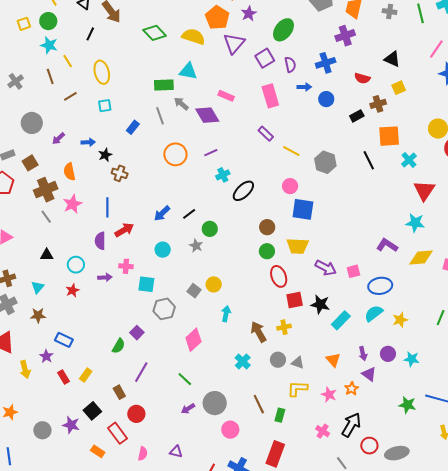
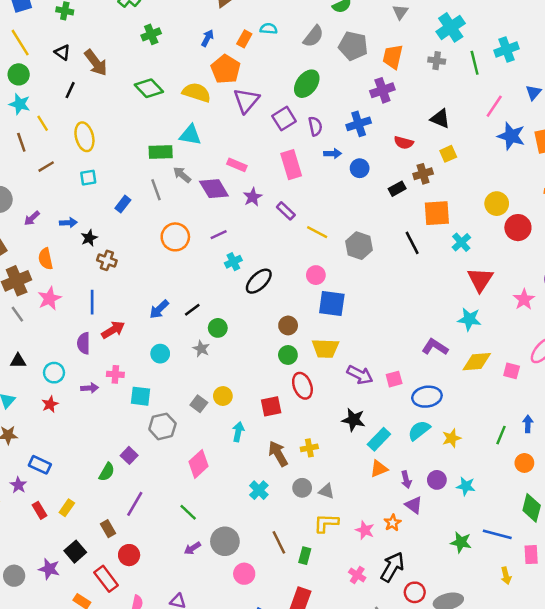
purple star: (249, 14) -> (253, 197), moved
red square: (295, 300) -> (271, 406), moved
orange triangle: (333, 360) -> (379, 469), moved, turned 49

